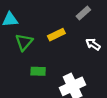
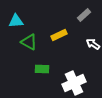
green triangle: (24, 42) -> (29, 42), turned -42

